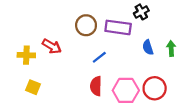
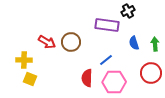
brown circle: (86, 25) -> (71, 42), moved
yellow cross: (26, 55) -> (24, 60), moved
blue line: (99, 57) -> (106, 60), moved
red circle: (155, 88) -> (151, 73), moved

